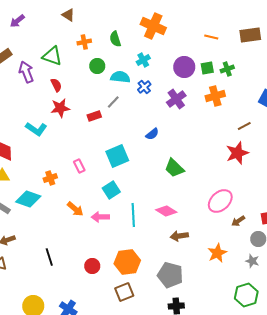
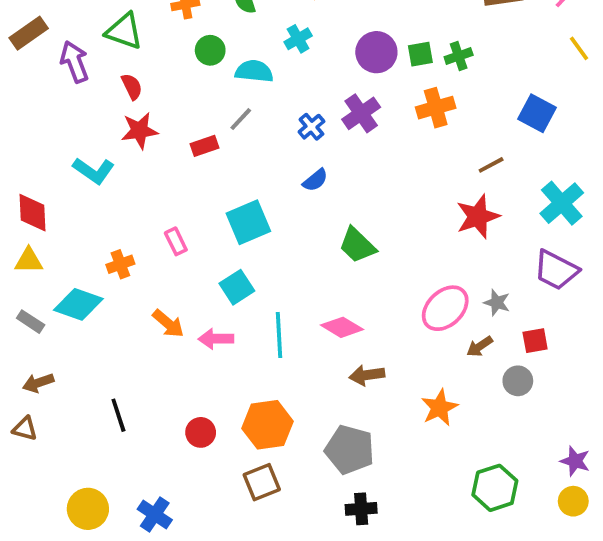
blue cross: (144, 87) -> (311, 127), moved
gray star: (252, 261) -> (497, 302), moved

